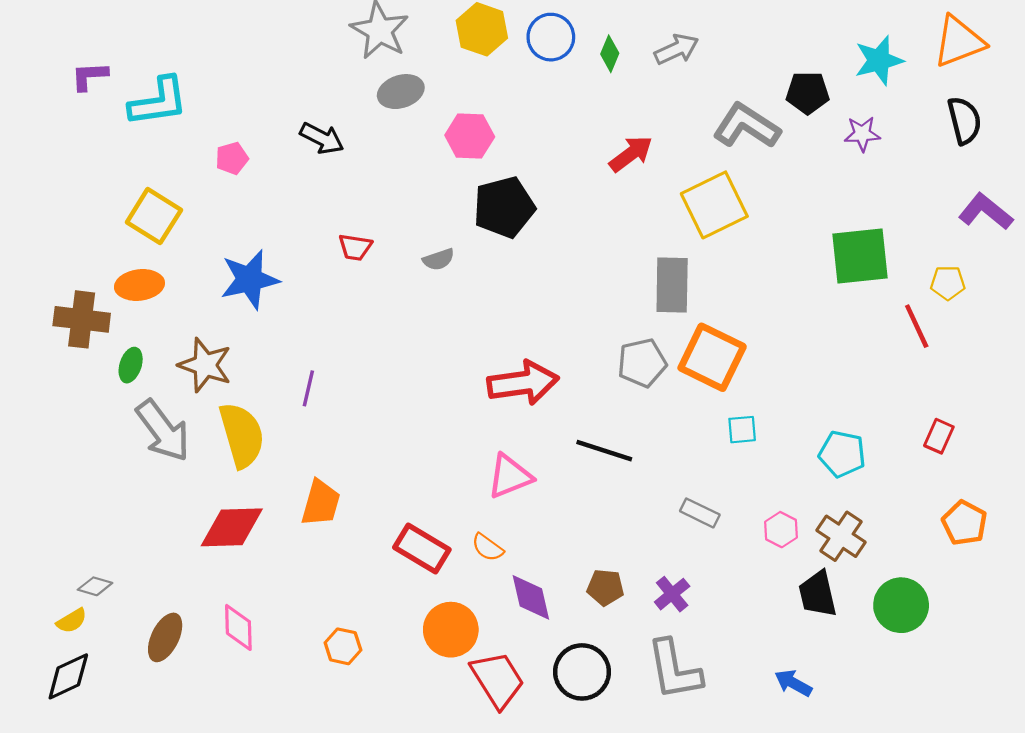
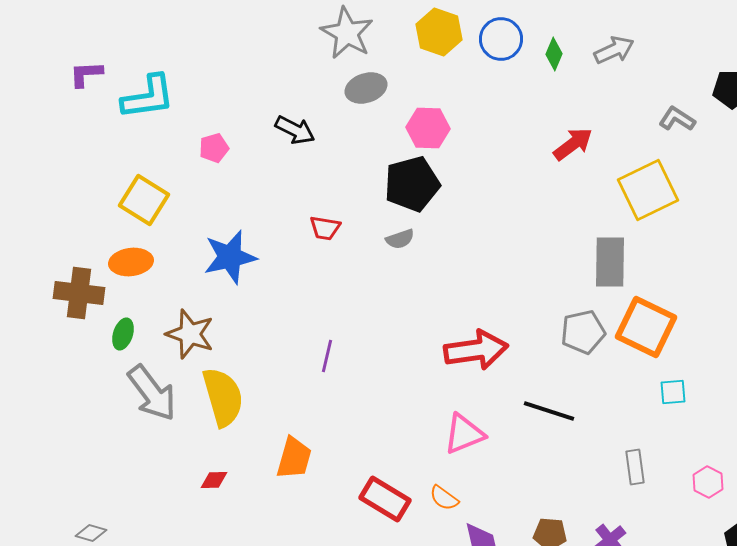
gray L-shape: (747, 126) -> (677, 119), size x0.6
black pentagon: (504, 207) -> (412, 184), moved
purple line: (308, 388) -> (327, 356), moved
gray rectangle: (700, 513) -> (635, 467), turned 56
red diamond: (232, 527) -> (214, 480), size x0.5

